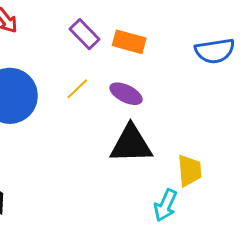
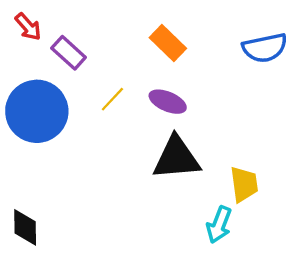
purple rectangle: (84, 34) -> (69, 53), moved
orange rectangle: (129, 42) -> (168, 43), turned 32

